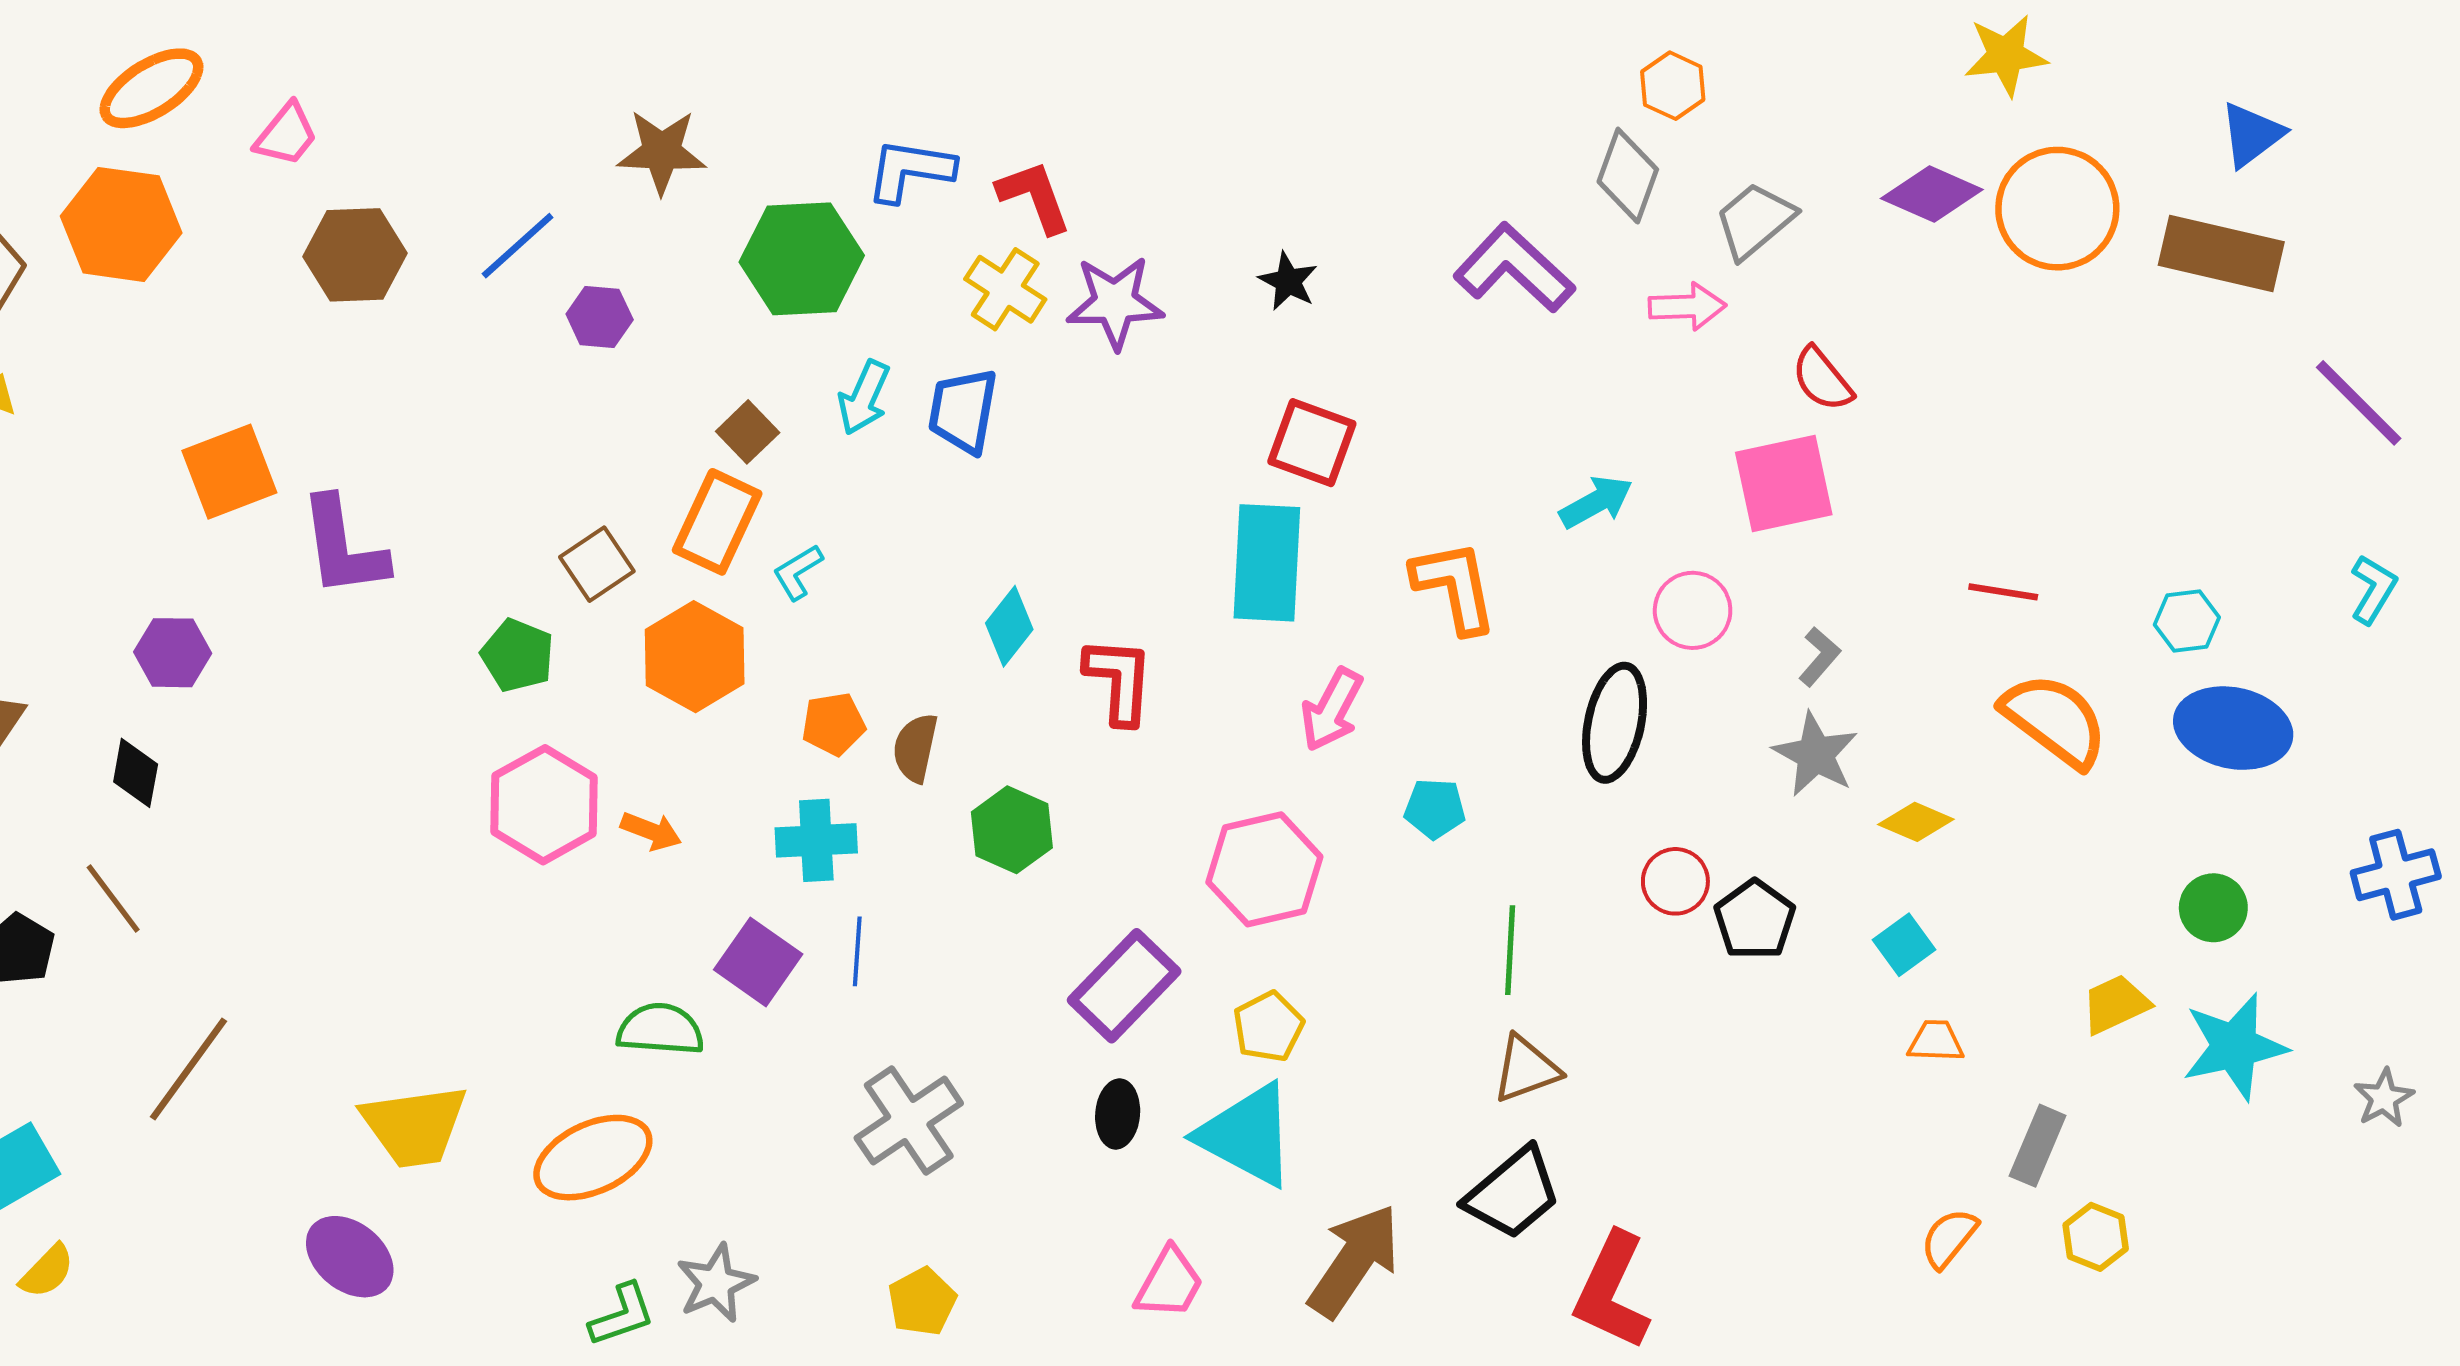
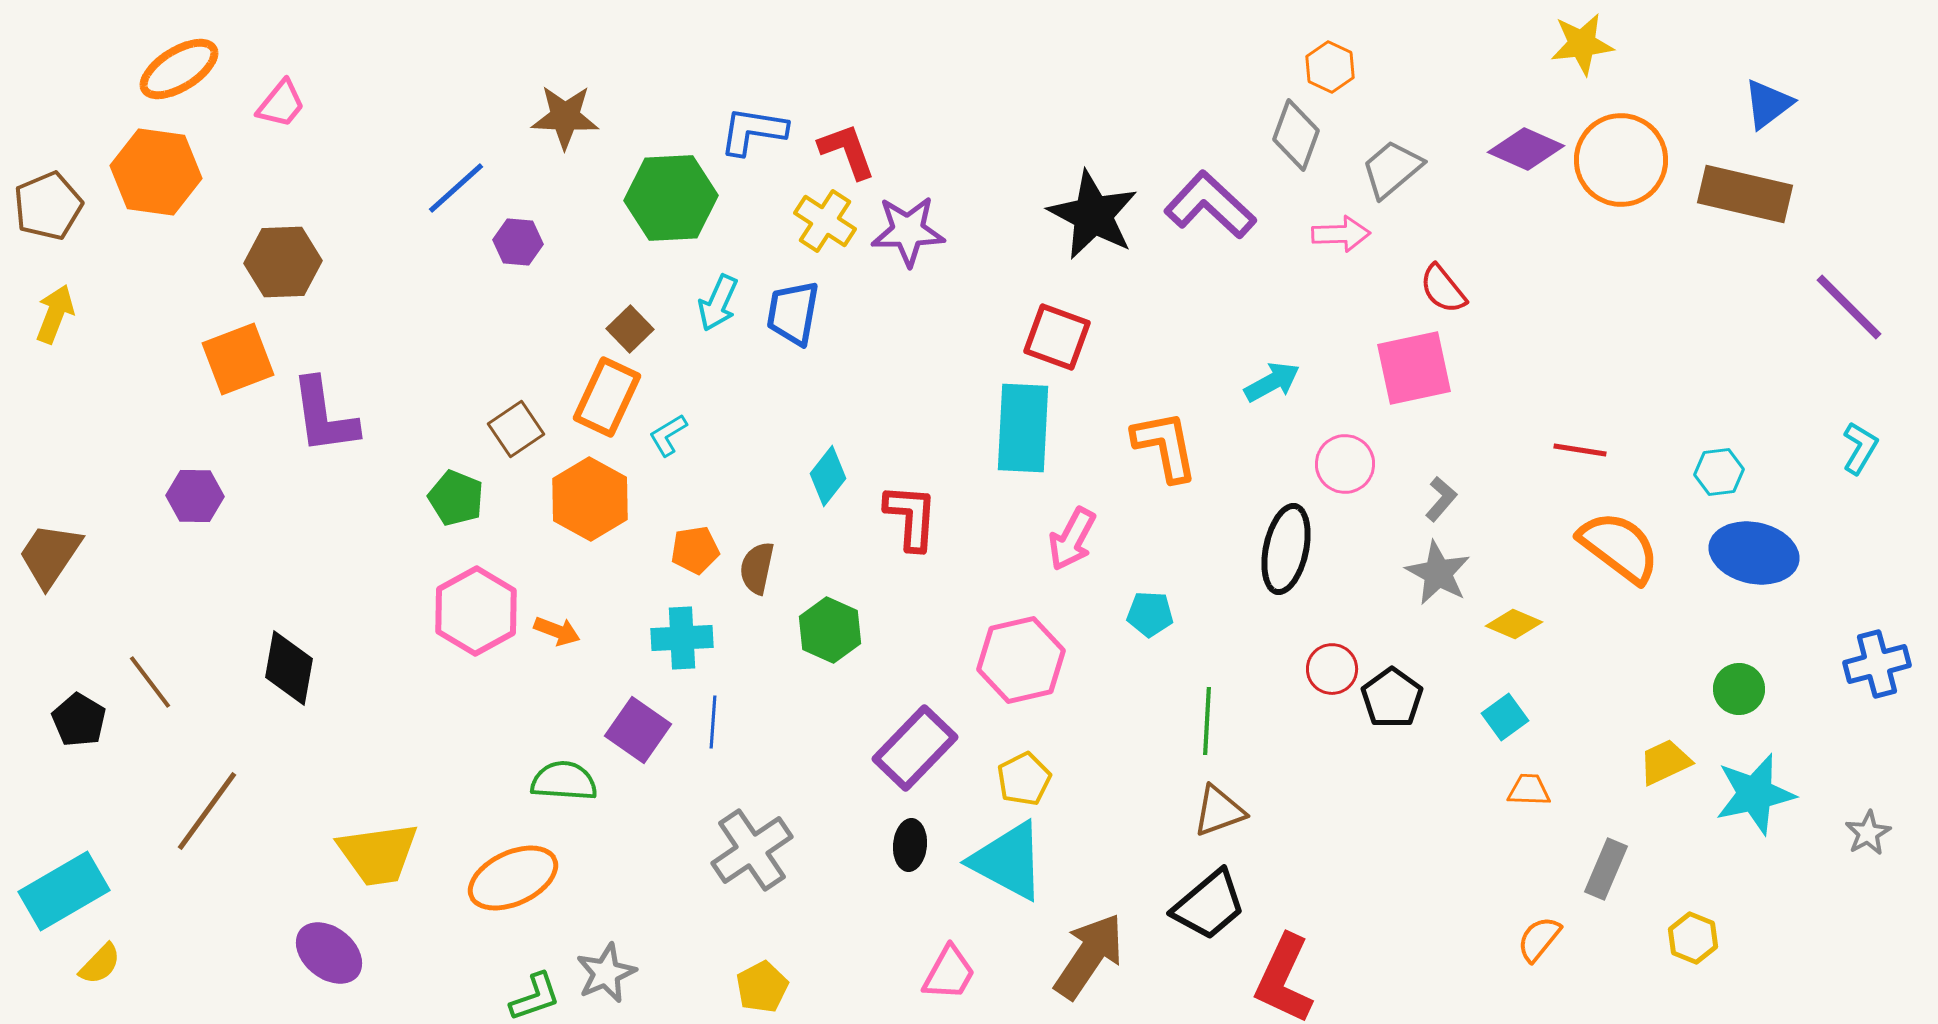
brown hexagon: (355, 255) -> (283, 262), moved
black star: (1288, 281) -> (1093, 215), moved, size x2.0
black diamond: (136, 773) -> (289, 668), moved, size x1.4
yellow hexagon: (2096, 1237) -> (1693, 938), moved

